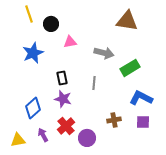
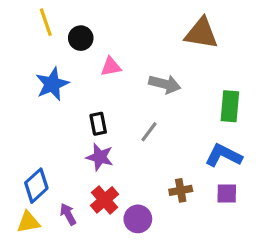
green rectangle: (130, 68) -> (230, 106), moved, turned -54
gray line: (94, 83) -> (149, 132), turned 32
blue diamond: (33, 108) -> (36, 186), moved

